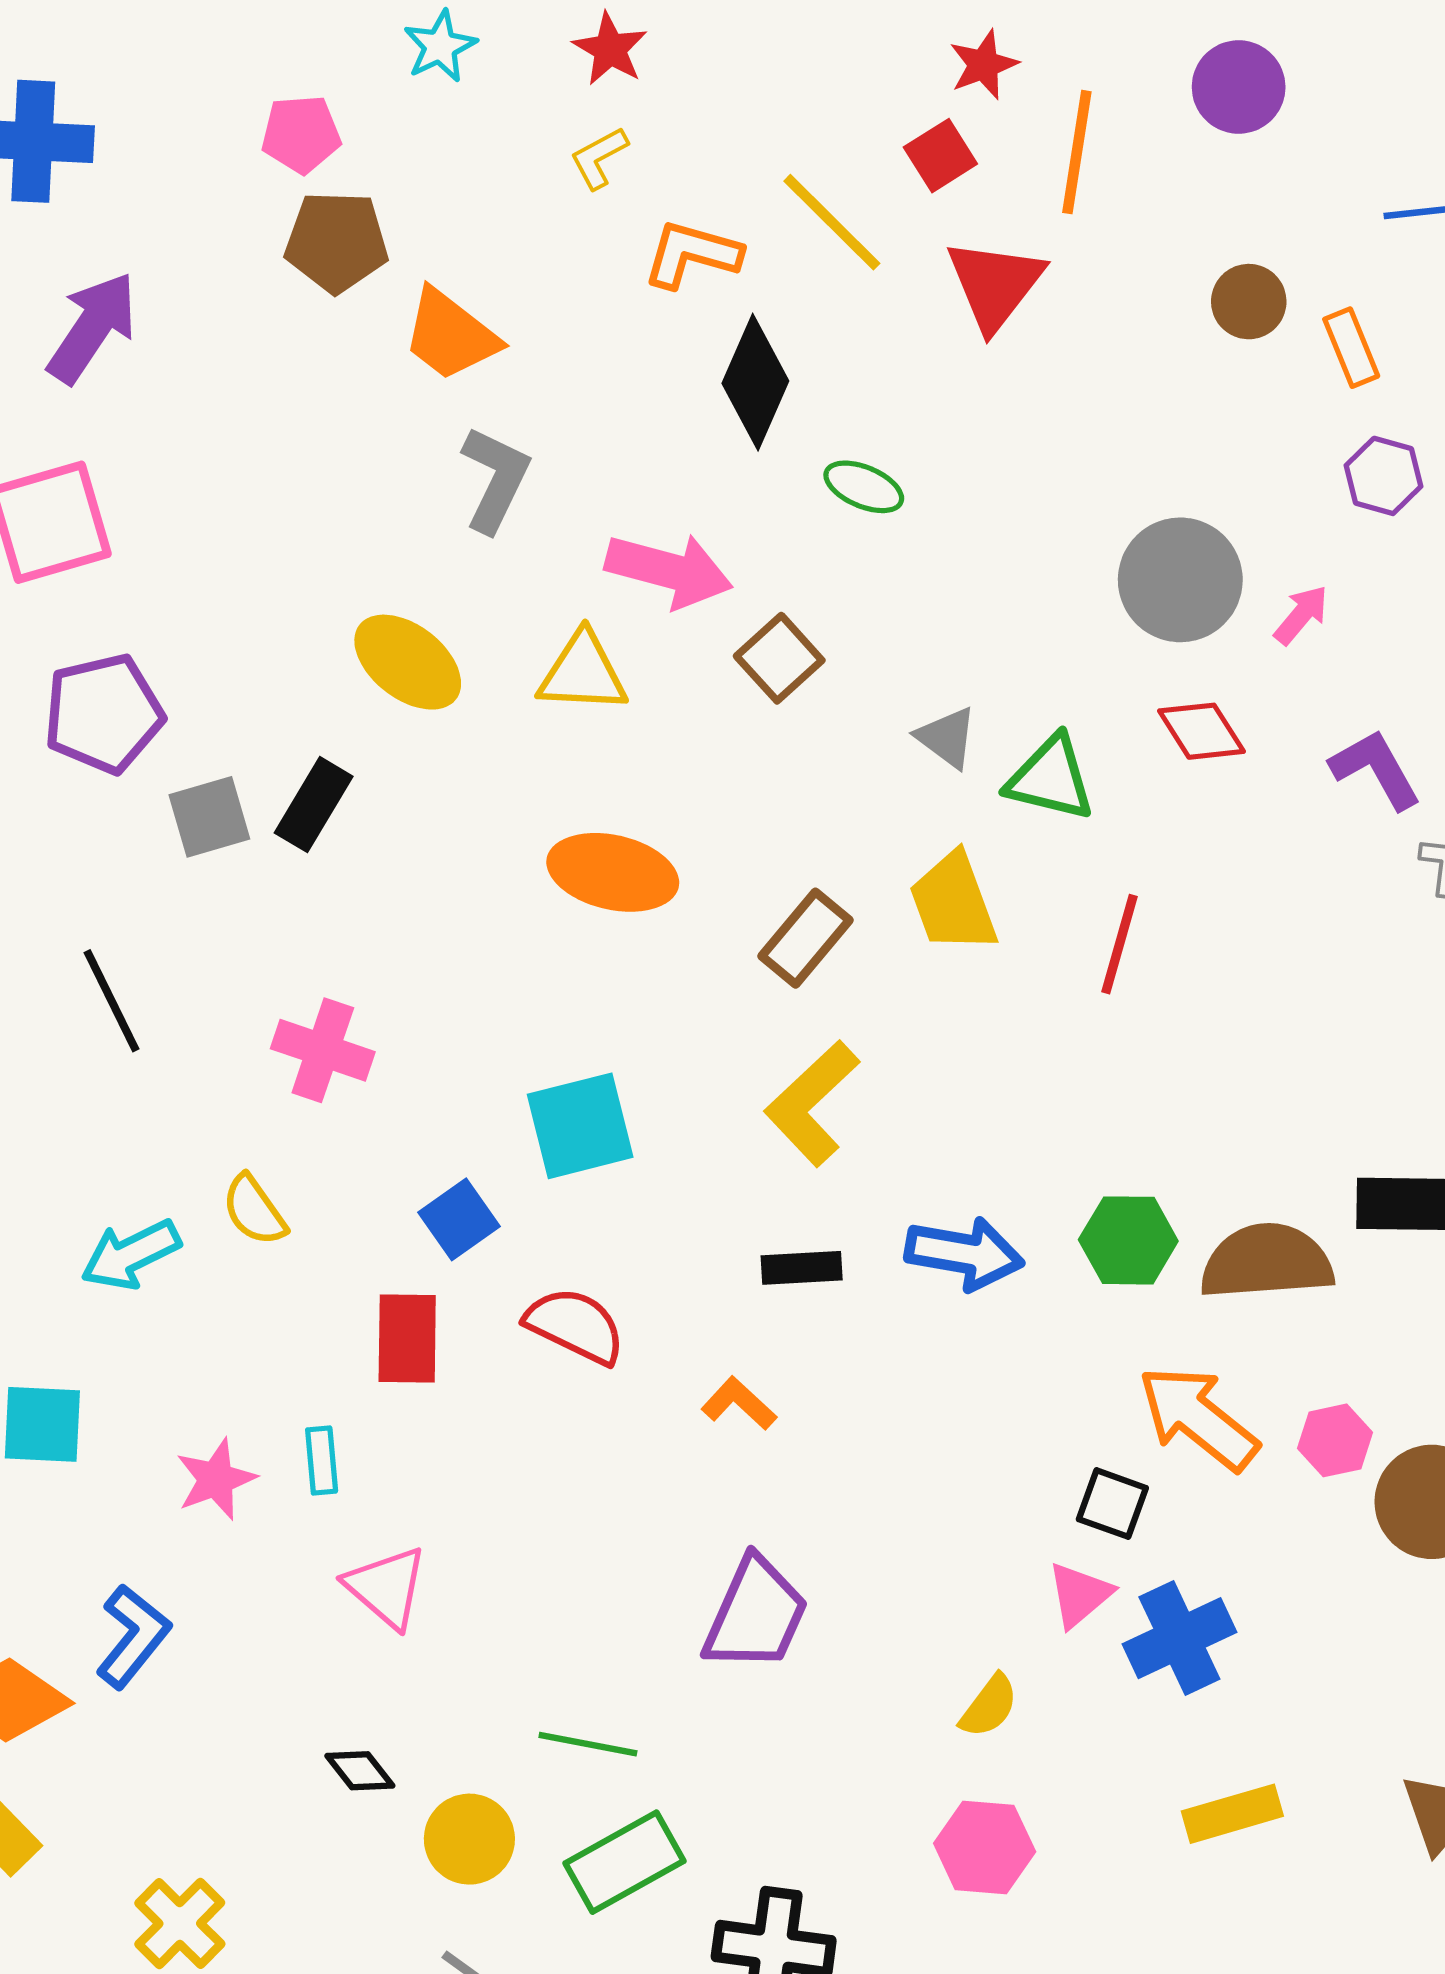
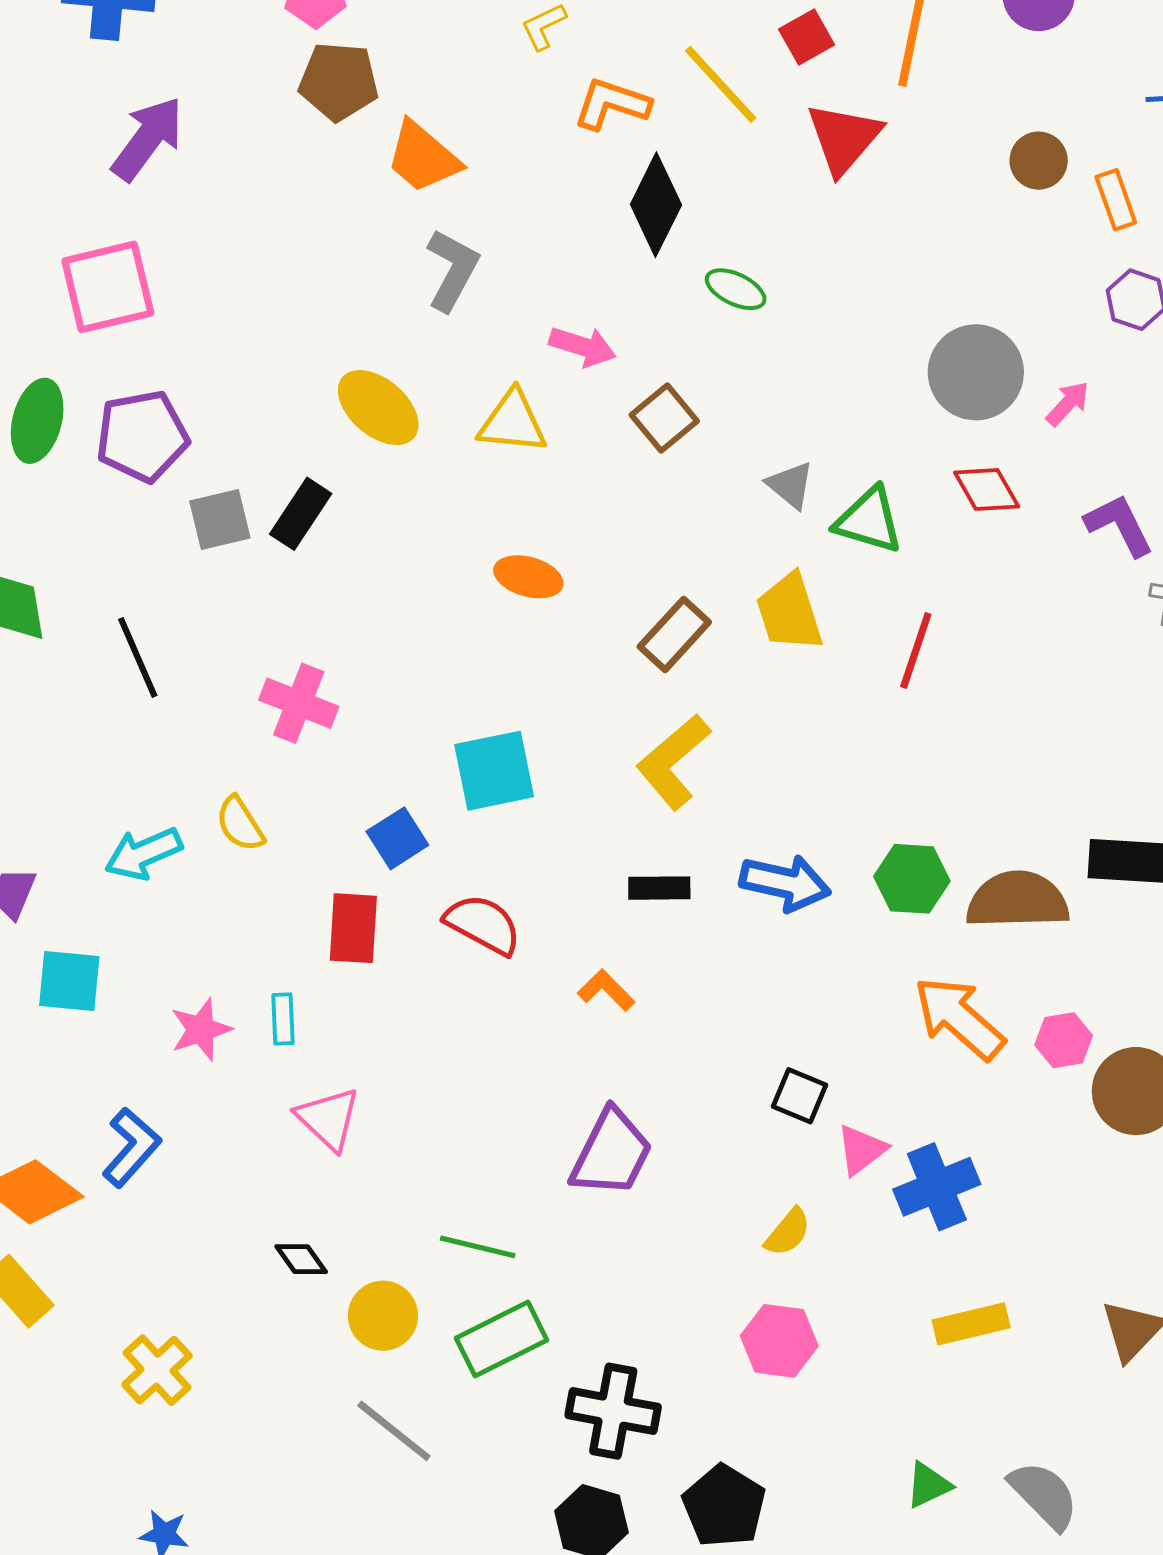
pink arrow: (669, 570) -> (583, 346), size x0.7
orange ellipse: (613, 872) -> (528, 577), size x0.7
black square: (1112, 1504) -> (799, 1096), moved

